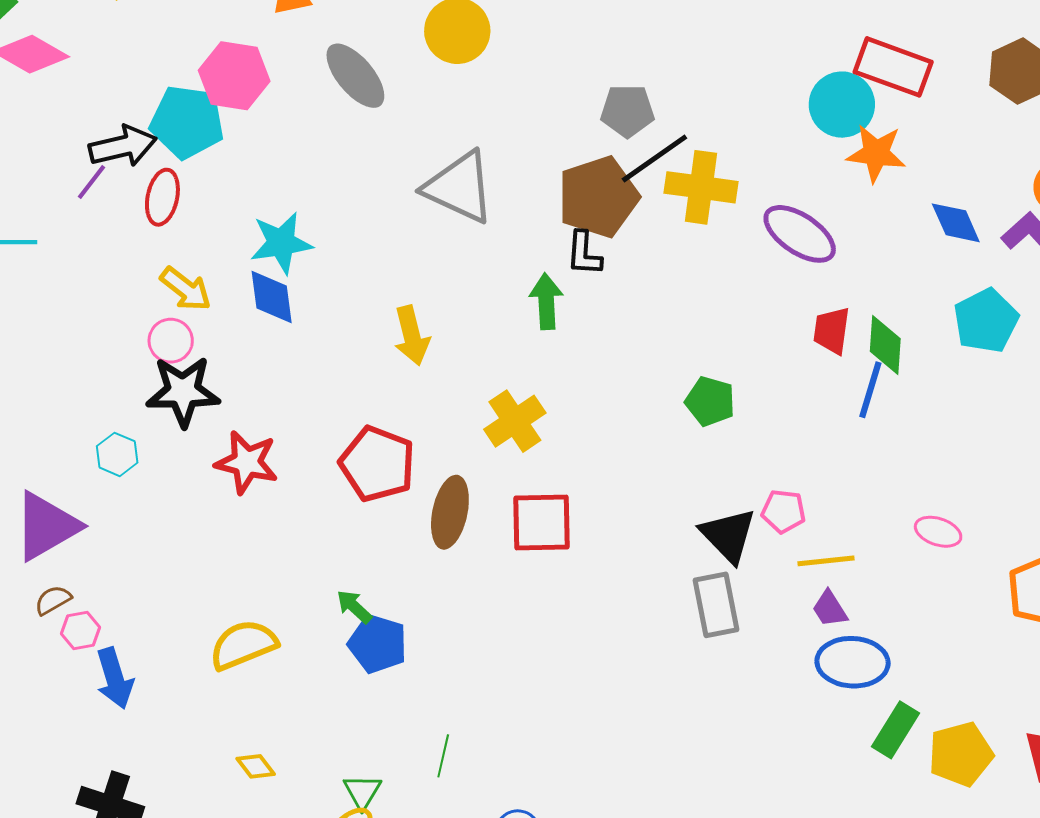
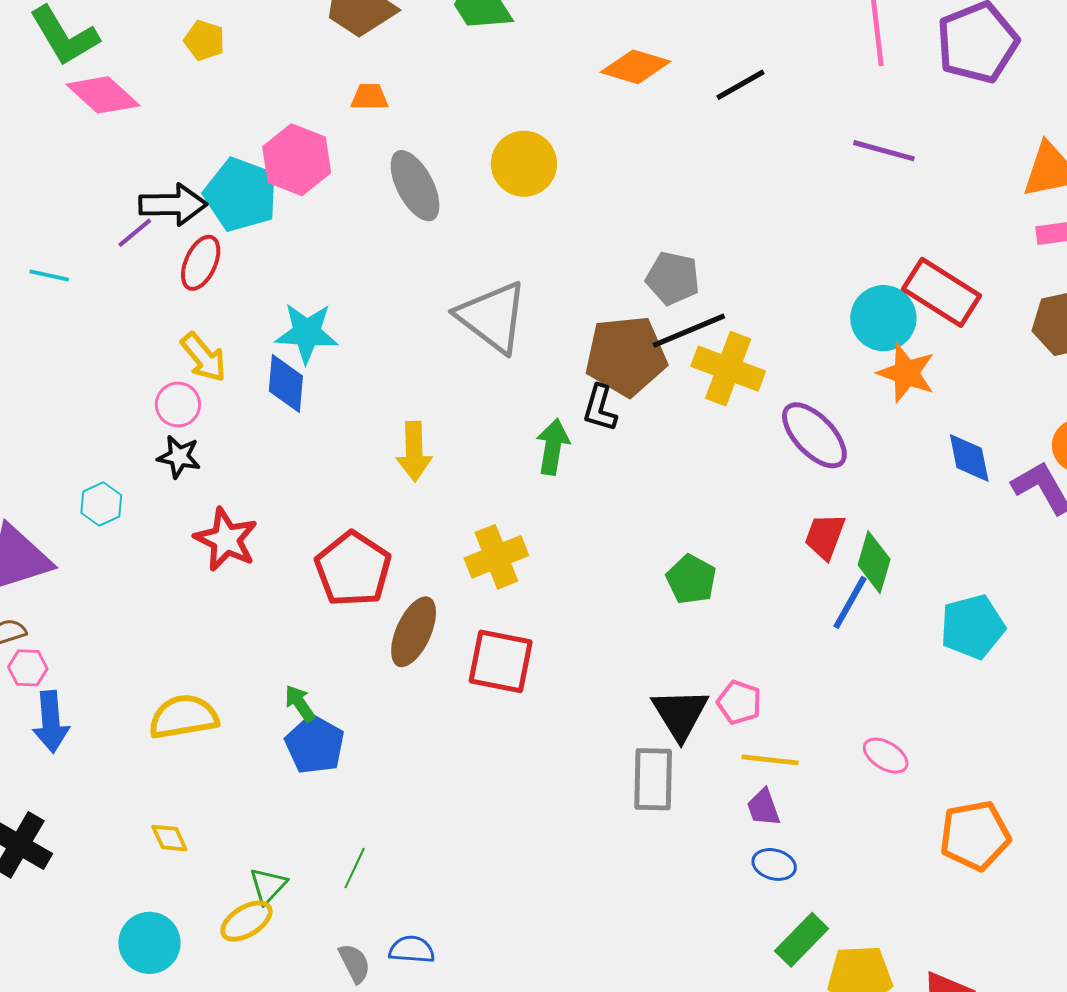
cyan pentagon: (986, 321) -> (973, 627), moved
black star: (183, 391) -> (179, 457), size x0.6
blue ellipse: (853, 662) -> (774, 864), size x0.6

